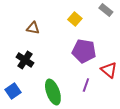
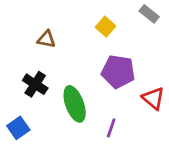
purple line: (86, 85) -> (111, 128), moved
green ellipse: (53, 92) -> (75, 104), moved

